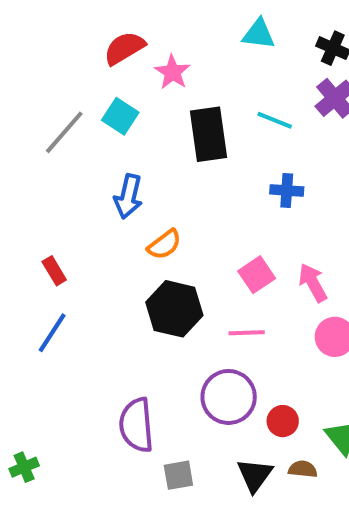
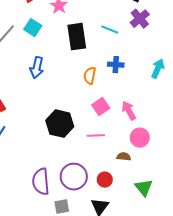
orange semicircle: (164, 245) -> (90, 76), moved, turned 138
purple circle: (229, 397) -> (74, 177), moved
red circle: (283, 421) -> (105, 180), moved
brown semicircle: (303, 469) -> (124, 157), moved

